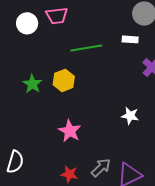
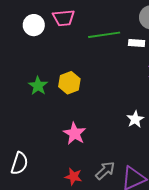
green line: (86, 48) -> (104, 35), moved
white star: (130, 116) -> (135, 119), turned 30

